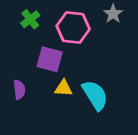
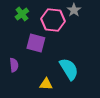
gray star: (113, 14) -> (74, 10), moved
yellow triangle: (63, 88) -> (46, 84), moved

